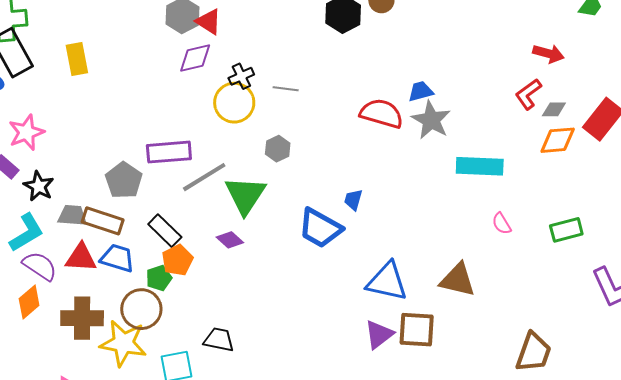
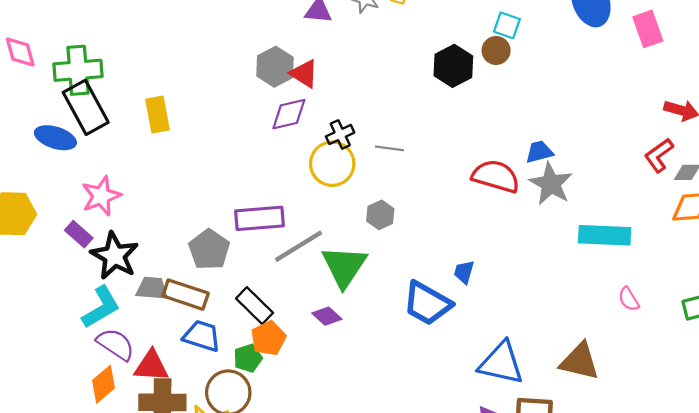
black star: (39, 186) -> (115, 256), size x1.4
red triangle: (81, 258) -> (151, 366), moved

